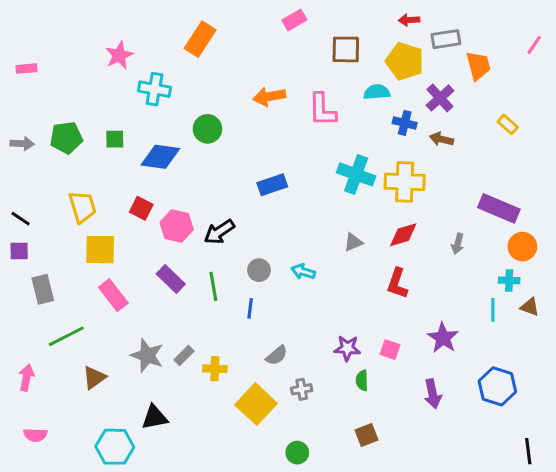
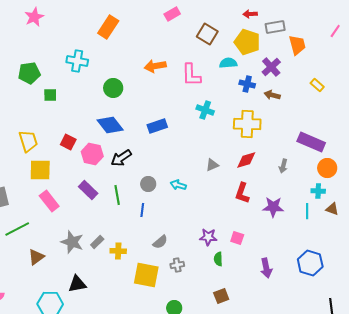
brown square: (346, 49) -> (207, 34), turned 30
pink star: (119, 55) -> (34, 17), moved
green pentagon: (66, 138) -> (29, 73), moved
blue diamond: (160, 157) -> (110, 125), moved, turned 44
cyan cross: (356, 174) -> (205, 110), moved, size x0.7
purple star: (443, 338) -> (273, 207), moved, turned -30
yellow square: (256, 404) -> (146, 275), turned -32

